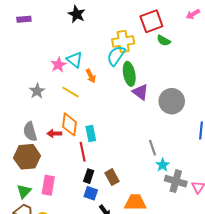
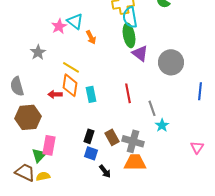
cyan semicircle: (116, 56) -> (130, 17), moved, turned -45
yellow line: (71, 92) -> (71, 67), moved
gray semicircle: (30, 132) -> (17, 86), moved
red line: (83, 152) -> (128, 93), moved
gray cross: (176, 181) -> (133, 141), moved
green triangle: (24, 191) -> (39, 155), moved

